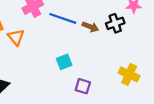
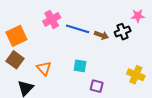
orange triangle: (16, 37) -> (44, 68), moved
cyan square: (64, 62) -> (80, 66), turned 32

